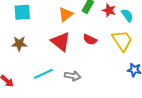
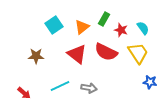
red star: (109, 10) -> (121, 30), moved
cyan square: (22, 12) -> (54, 25), moved, turned -30
red semicircle: (90, 40) -> (106, 52), size x1.6

